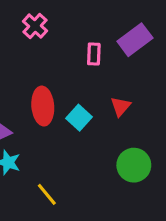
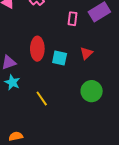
cyan square: (79, 118) -> (60, 58), turned -35
yellow line: (47, 194) -> (42, 99), moved

